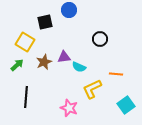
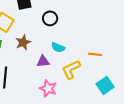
black circle: (100, 39) -> (50, 18), moved
purple triangle: (64, 57) -> (43, 61), moved

